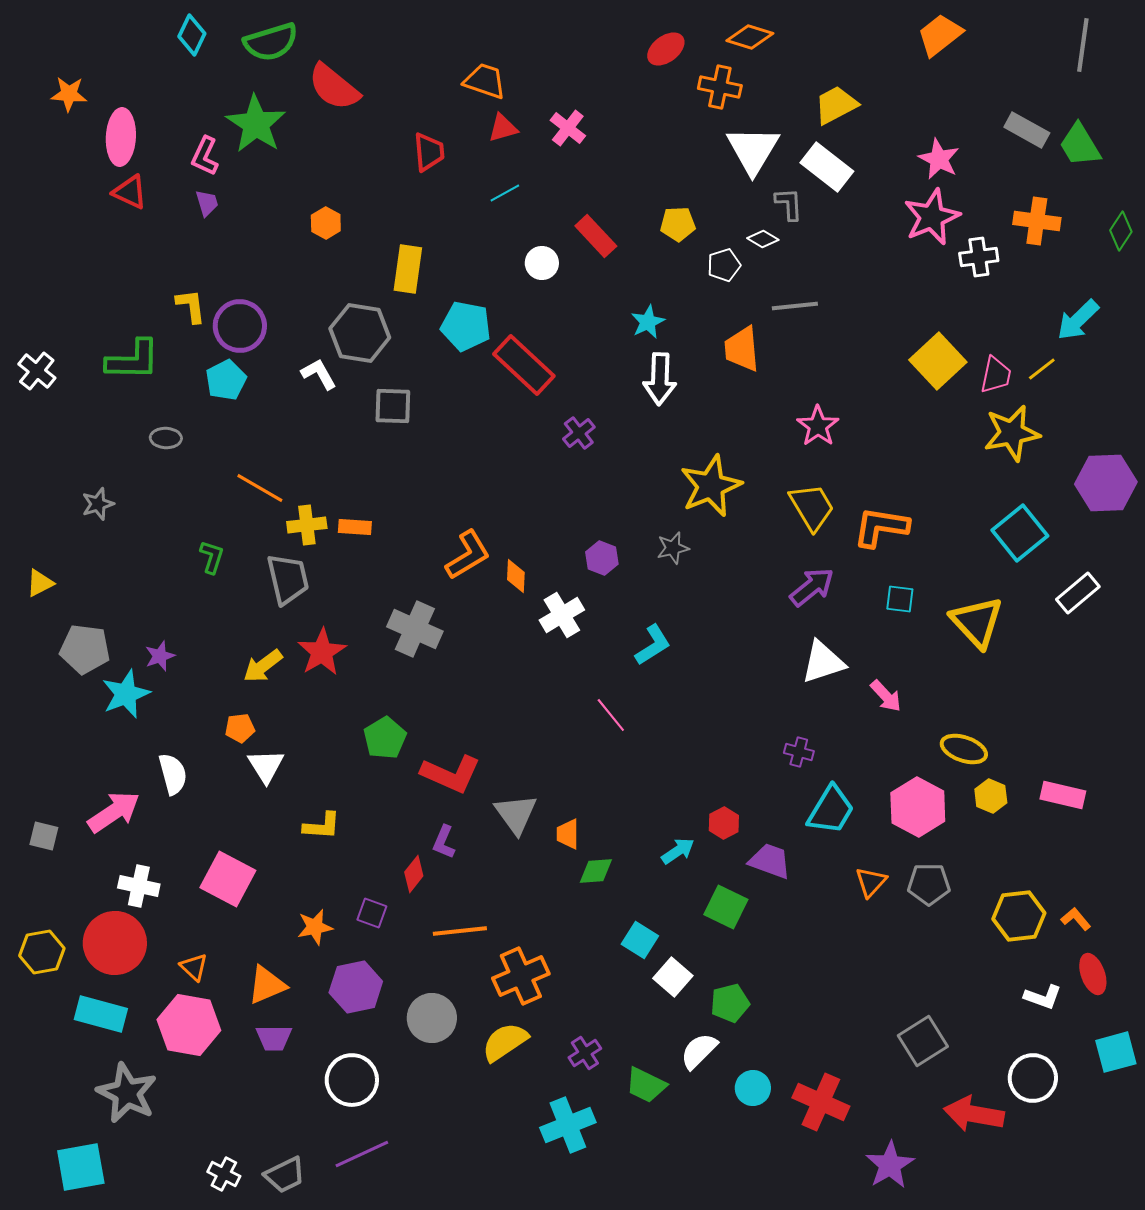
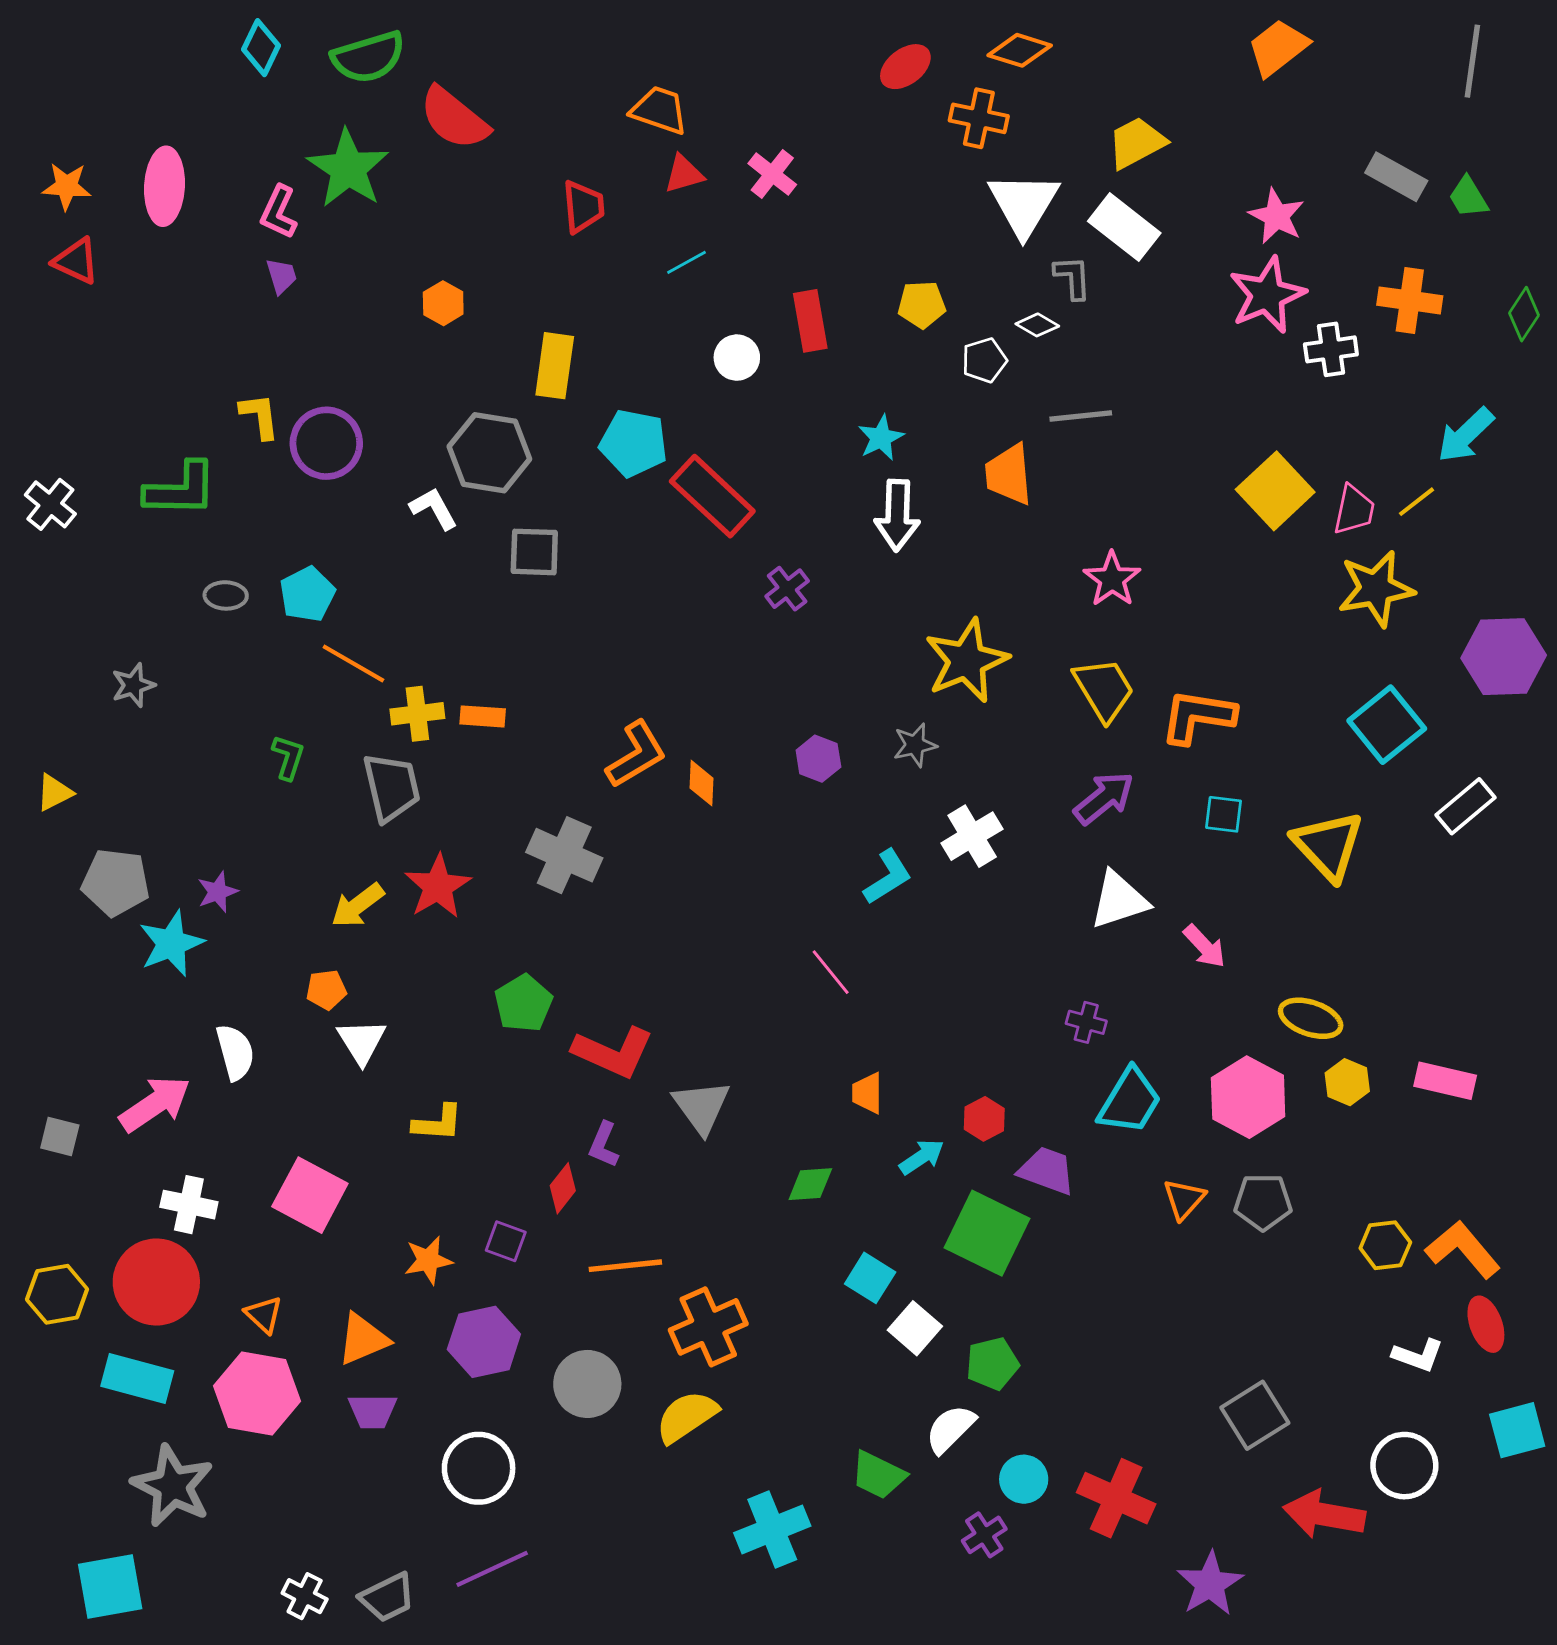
orange star: (69, 94) -> (67, 186), moved
green trapezoid: (1080, 145) -> (1468, 197), size x0.7
red triangle: (130, 192) -> (76, 261), moved
red rectangle: (596, 236) -> (810, 321), turned 33
cyan pentagon: (226, 380) -> (307, 594), moved
white cross: (562, 615) -> (972, 836), moved
orange trapezoid: (568, 834) -> (867, 1093), moved
green square: (726, 907) -> (987, 1233), size x1.4
yellow hexagon: (1019, 916) -> (1385, 1245), size x0.7
orange L-shape: (1076, 919) -> (1463, 1249), size x1.8
purple cross: (585, 1053) -> (984, 1535), moved

